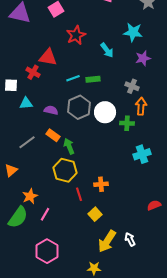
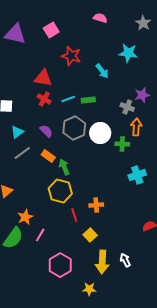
red star: (76, 35) -> (71, 56), turned -30
purple star: (143, 58) -> (142, 95), moved
red cross: (33, 72) -> (44, 99), moved
cyan triangle: (26, 103) -> (17, 132), moved, turned -32
purple semicircle: (51, 110) -> (46, 131), turned 32
gray line: (27, 142) -> (22, 153), moved
yellow arrow: (107, 241) -> (102, 262), turned -30
pink hexagon: (47, 251) -> (60, 265), moved

